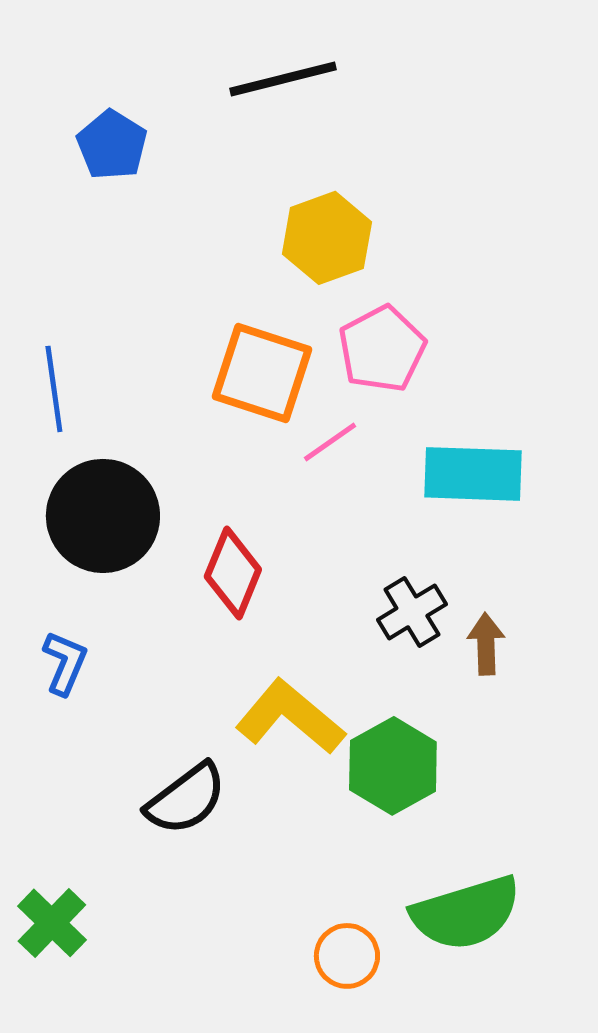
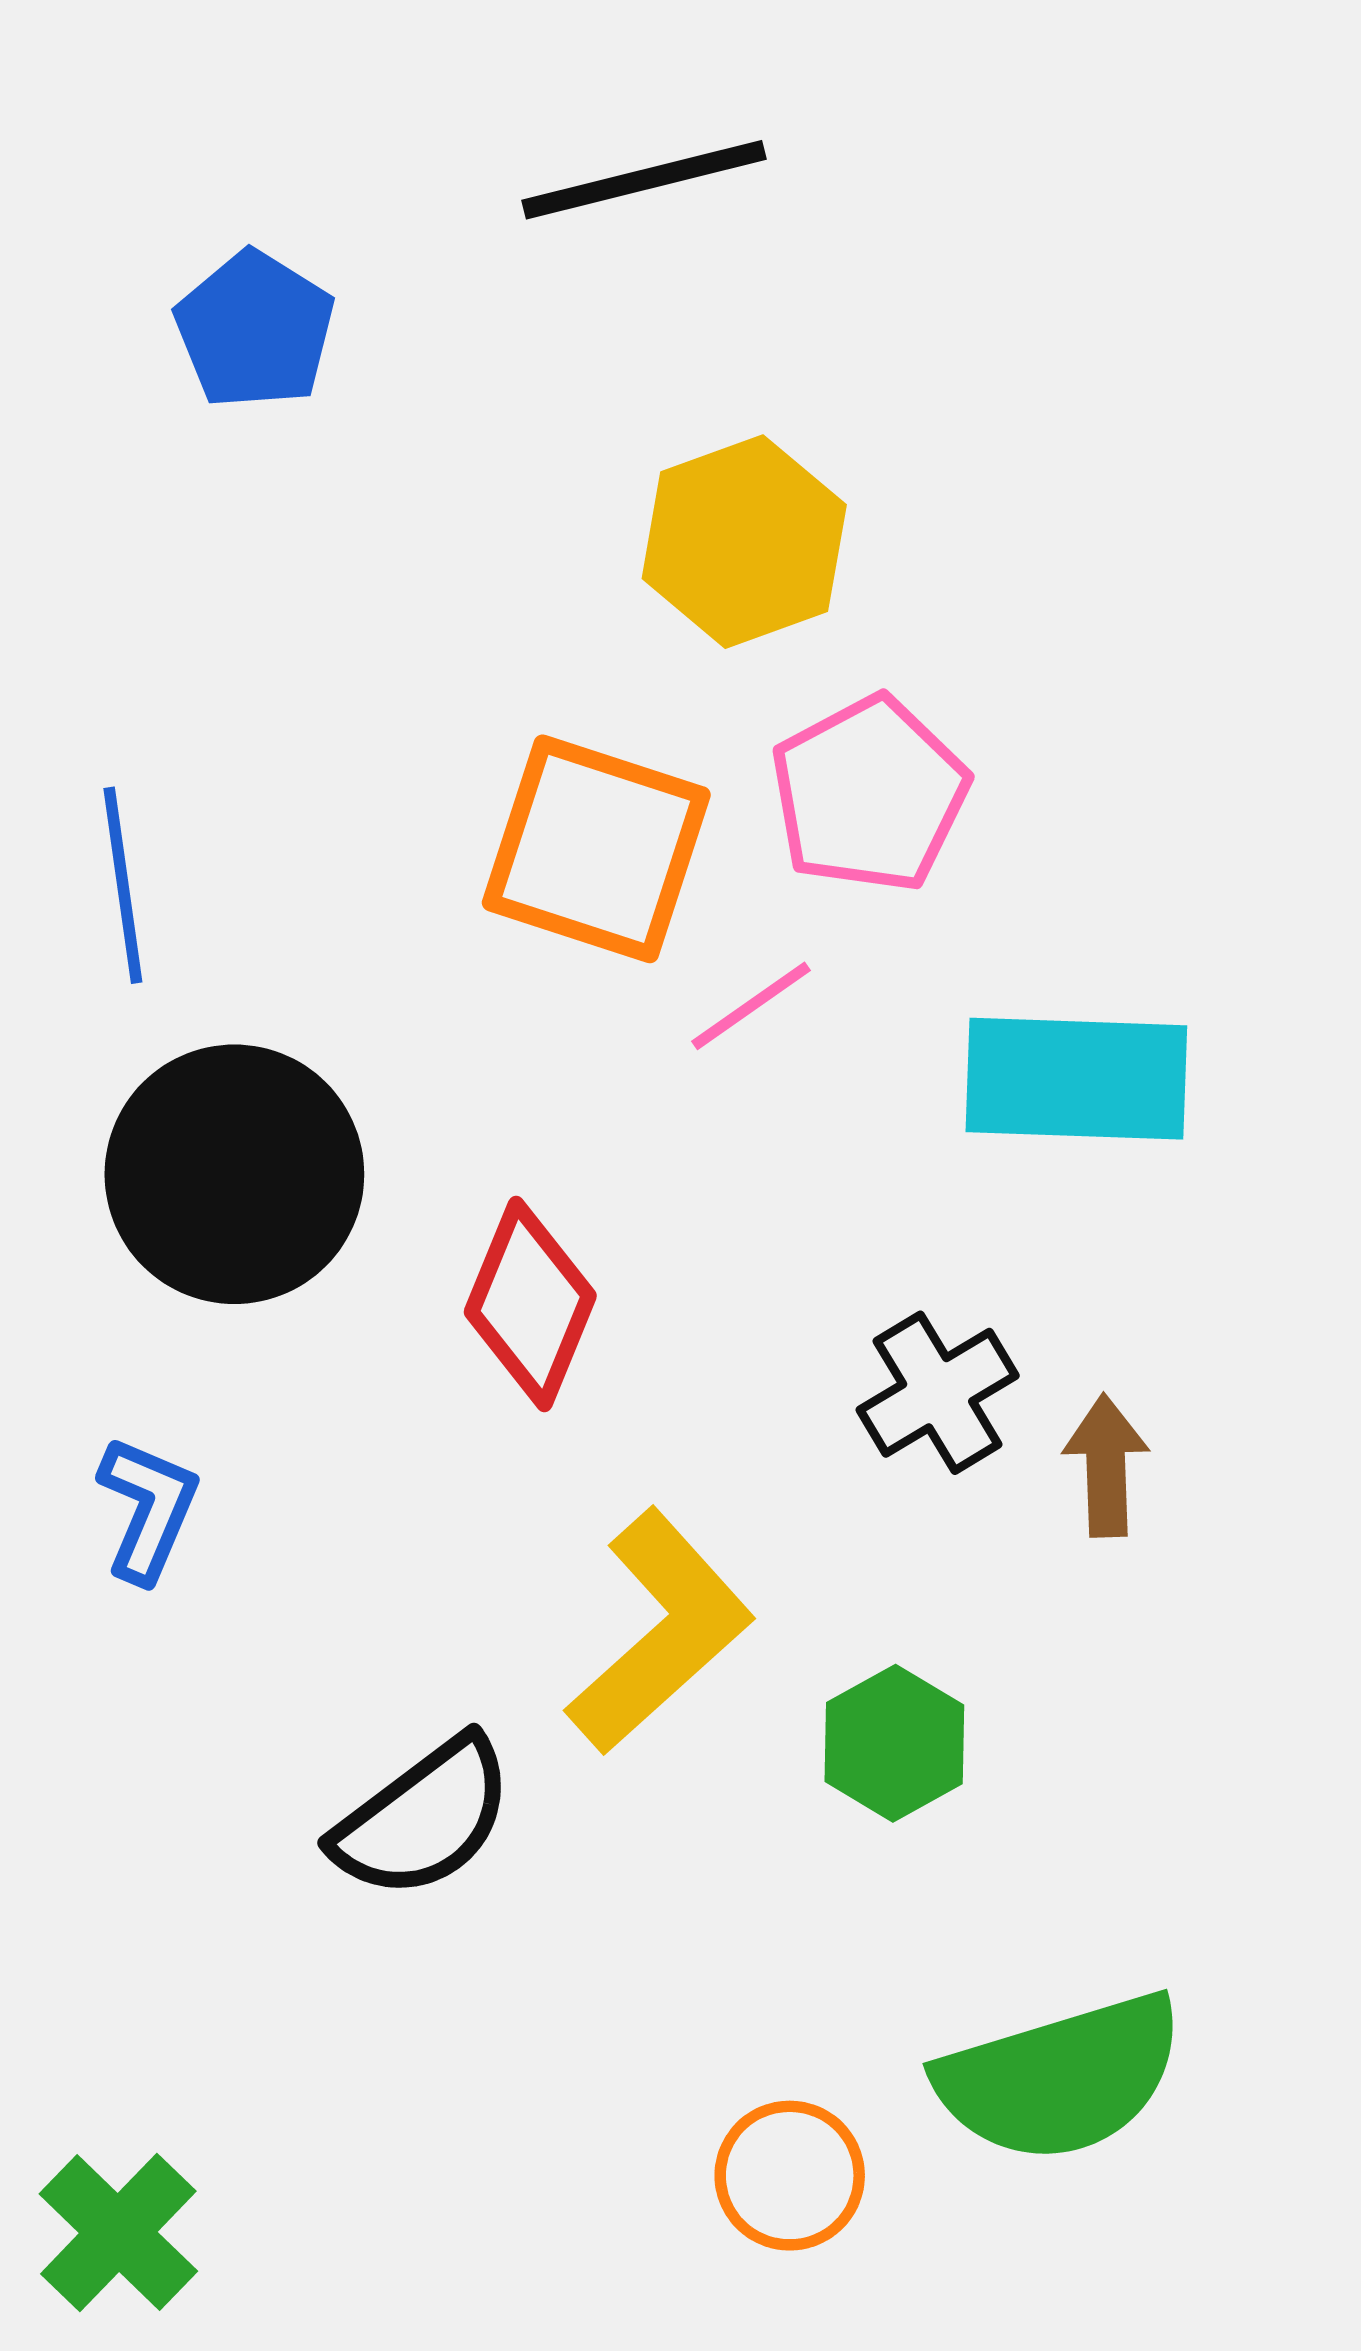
yellow L-shape: (290, 717) -> (660, 1632), turned 98
green hexagon: (393, 766) -> (894, 1743), size x0.7
green cross: (52, 923) -> (118, 2232), moved

